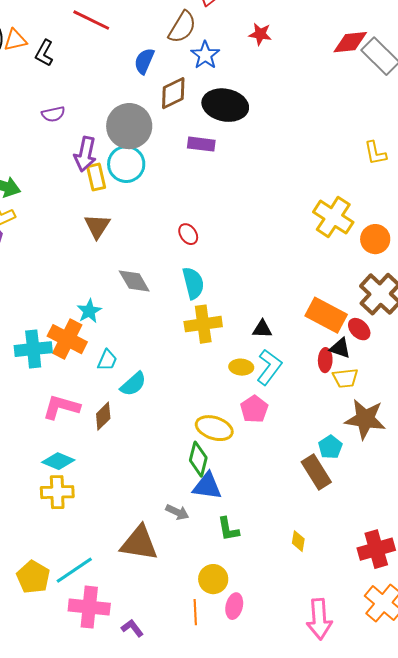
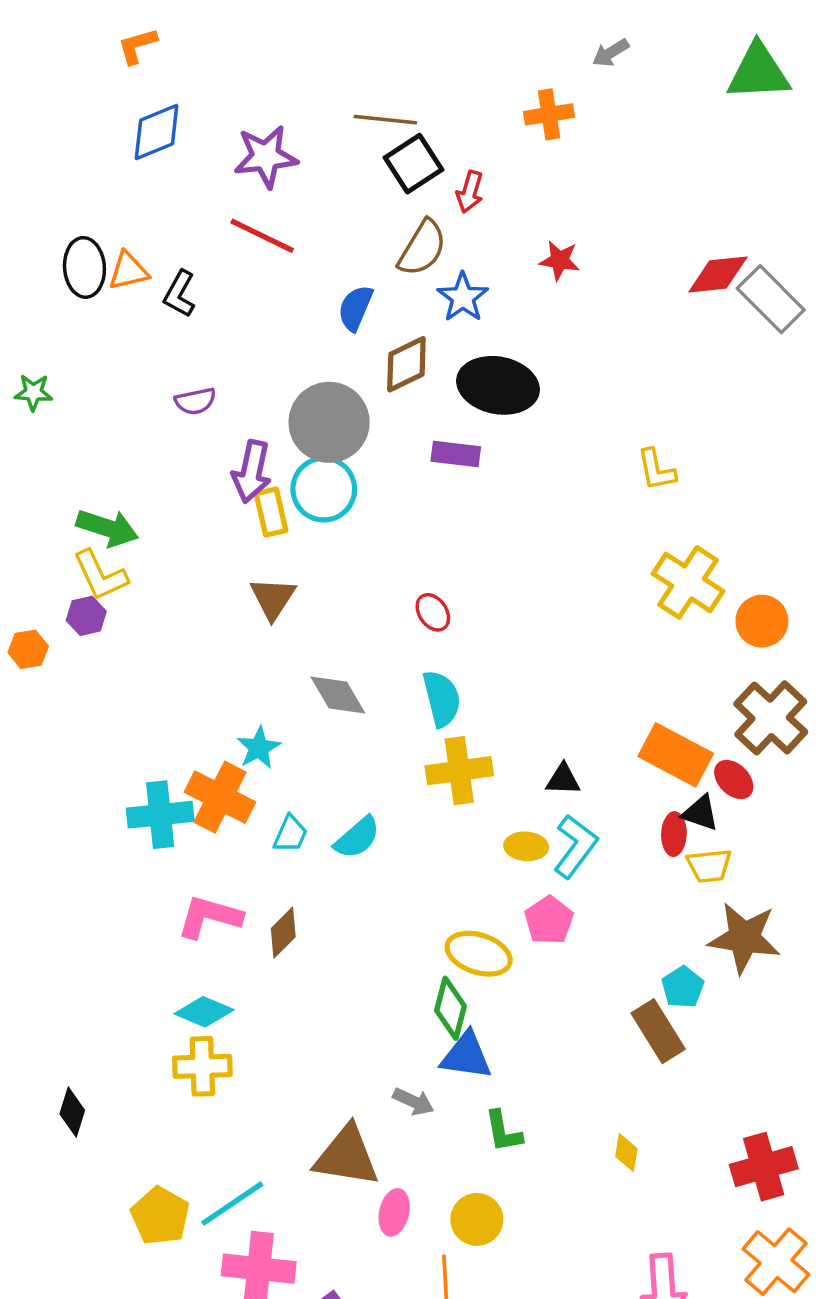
yellow L-shape: (375, 153) -> (656, 470), moved
cyan semicircle: (133, 384) -> (357, 838), moved
pink ellipse: (234, 606) -> (394, 1212), moved

